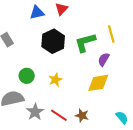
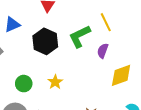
blue triangle: (37, 13) -> (12, 25), moved
yellow diamond: (98, 83) -> (121, 75), moved

